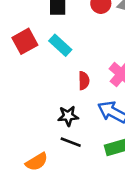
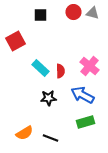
cyan rectangle: (60, 45) -> (40, 68), moved
black line: (71, 142) -> (50, 138), moved

